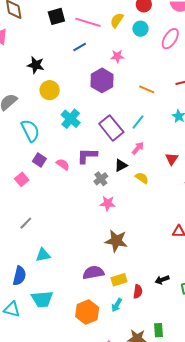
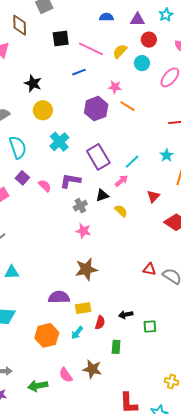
orange line: (147, 89) -> (127, 106), moved
cyan line: (138, 122) -> (132, 162), moved
brown star: (116, 241) -> (86, 269), turned -30
green rectangle: (159, 330) -> (116, 347), moved

